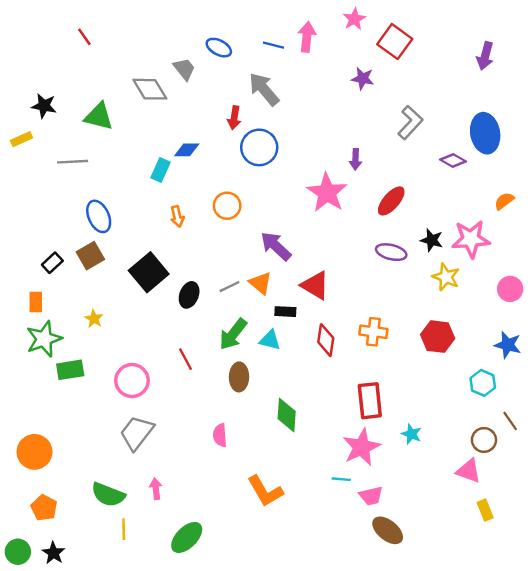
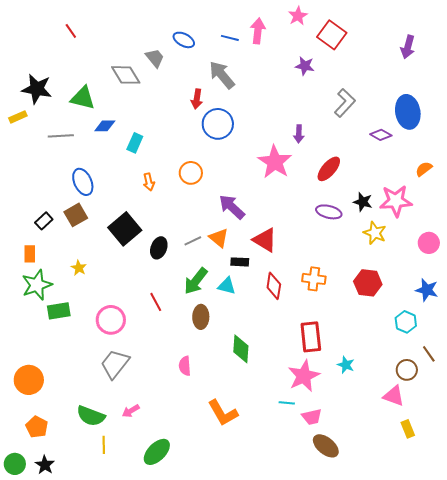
black star: (44, 106) -> (37, 89), size x1.4
blue diamond: (187, 150) -> (105, 126), moved
pink arrow: (156, 489) -> (131, 411), turned -114

